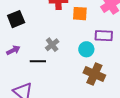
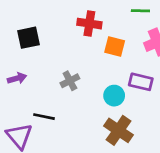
black line: (38, 61) -> (44, 117), moved

